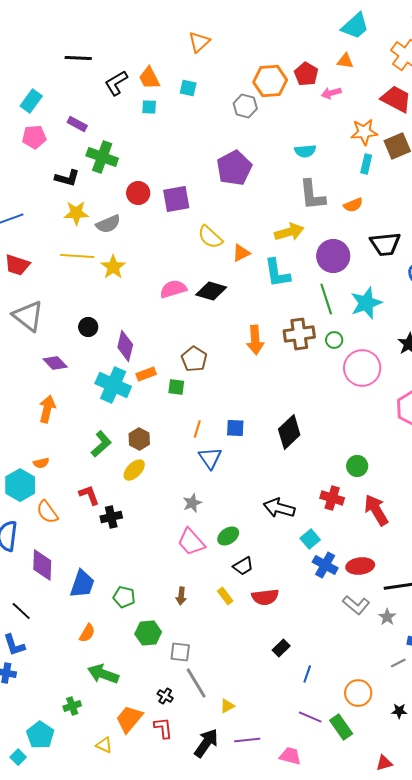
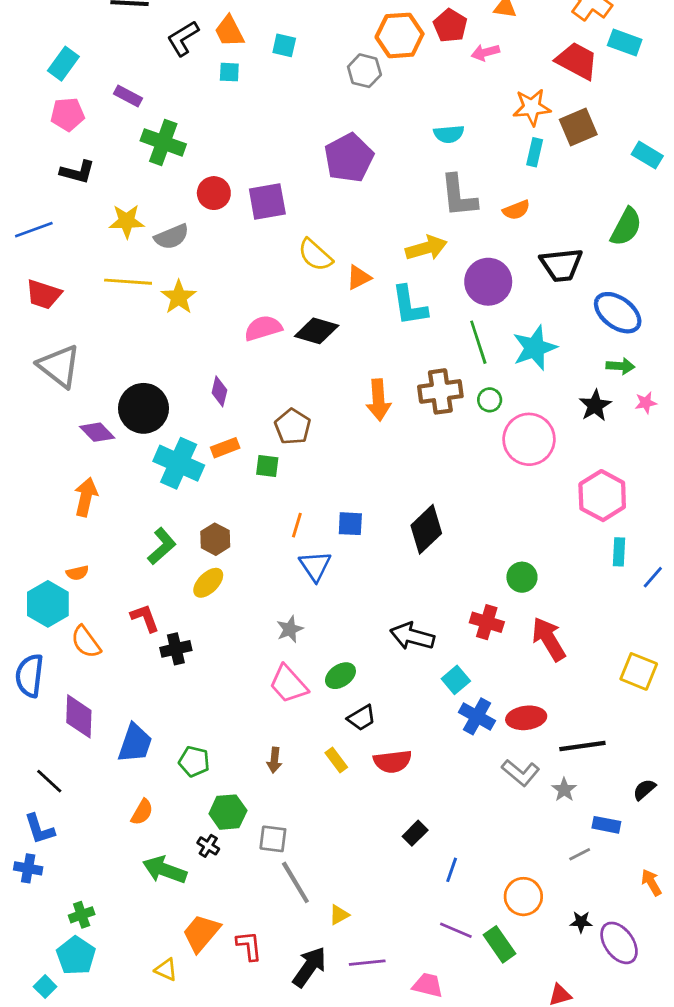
black L-shape: (67, 178) -> (77, 172), moved
black circle: (88, 327) -> (144, 408), moved, size x1.8
purple diamond: (125, 346) -> (219, 391), moved, size x0.7
black cross: (165, 696) -> (208, 846), moved
green cross: (72, 706) -> (82, 915), moved

